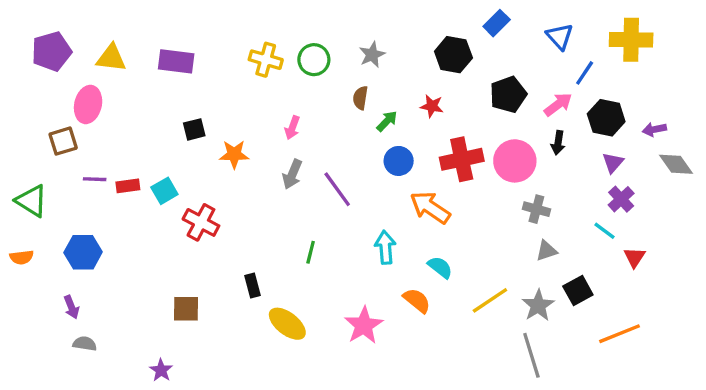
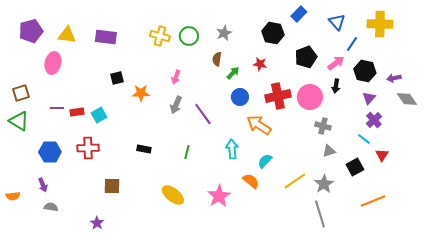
brown square: (63, 141) -> (21, 93), moved
red cross: (201, 222) -> (88, 148), moved, turned -30
orange semicircle: (22, 257) -> (13, 196), moved
cyan semicircle: (440, 267) -> (265, 161), turned -84
black rectangle: (252, 286) -> (144, 149), moved, turned -64
black square: (578, 290) -> (355, 167), moved

